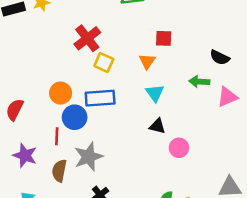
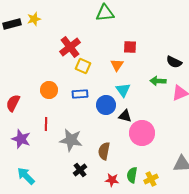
blue rectangle: (100, 98) -> (80, 94), size x0.7
blue circle: (75, 117) -> (106, 105), moved
pink circle: (179, 148) -> (142, 133), size x1.6
gray star: (89, 157) -> (71, 140), turned 30
brown semicircle: (59, 171) -> (104, 151), moved

